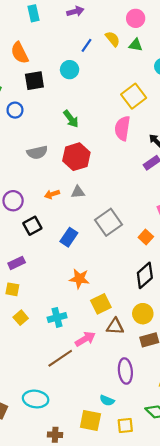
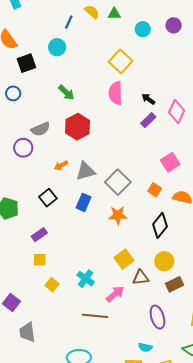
gray triangle: (78, 192) -> (86, 171), moved, size x1.5
purple circle: (13, 201) -> (23, 148), moved
orange star: (79, 279) -> (118, 215), moved
cyan cross: (57, 317) -> (86, 279), turned -30
brown line: (60, 358) -> (95, 316), turned 50

